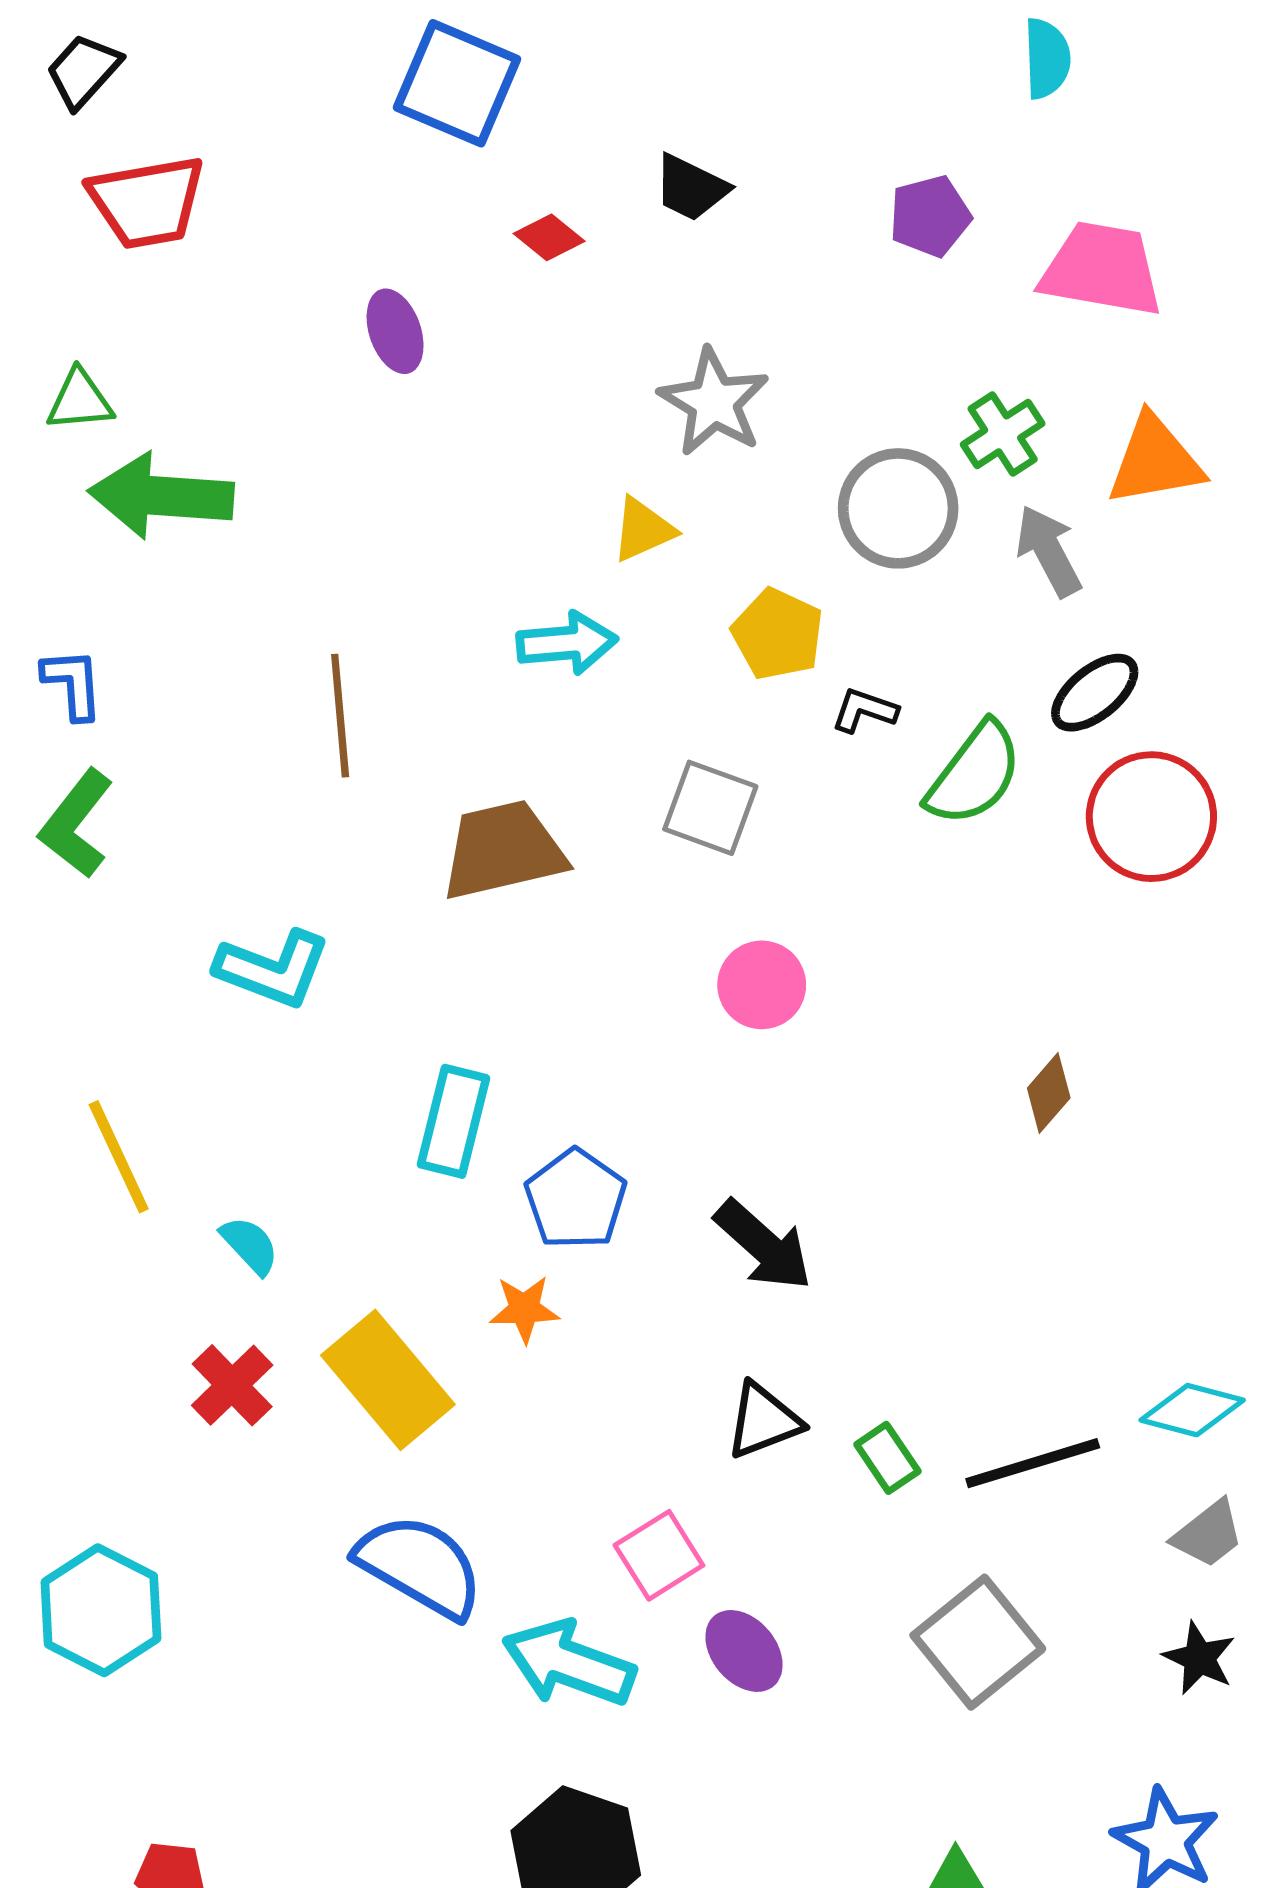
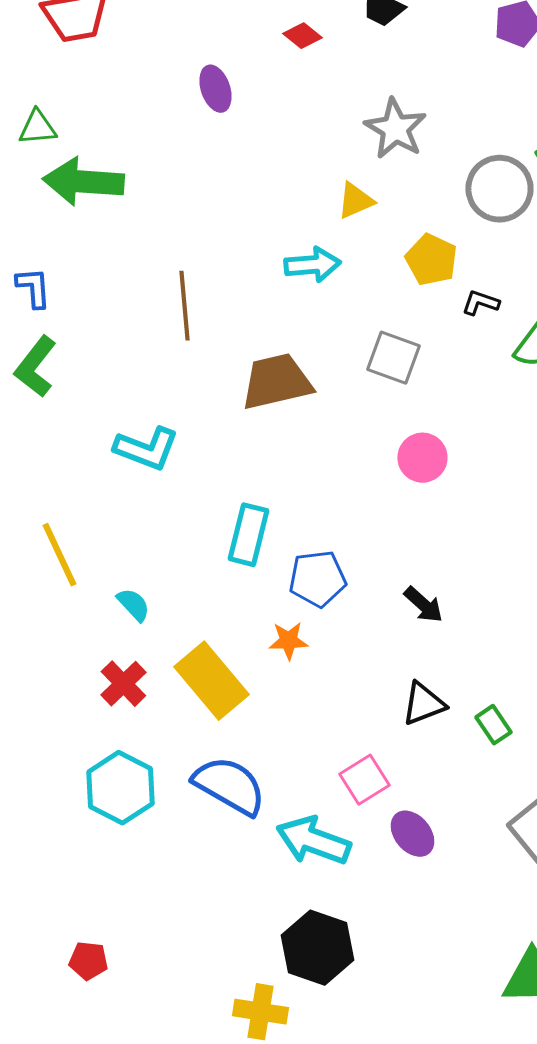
blue pentagon: (576, 1199) -> (317, 579), turned 30
black arrow: (763, 1245) -> (423, 605), size x0.7
cyan hexagon: (101, 1610) -> (120, 788), moved

